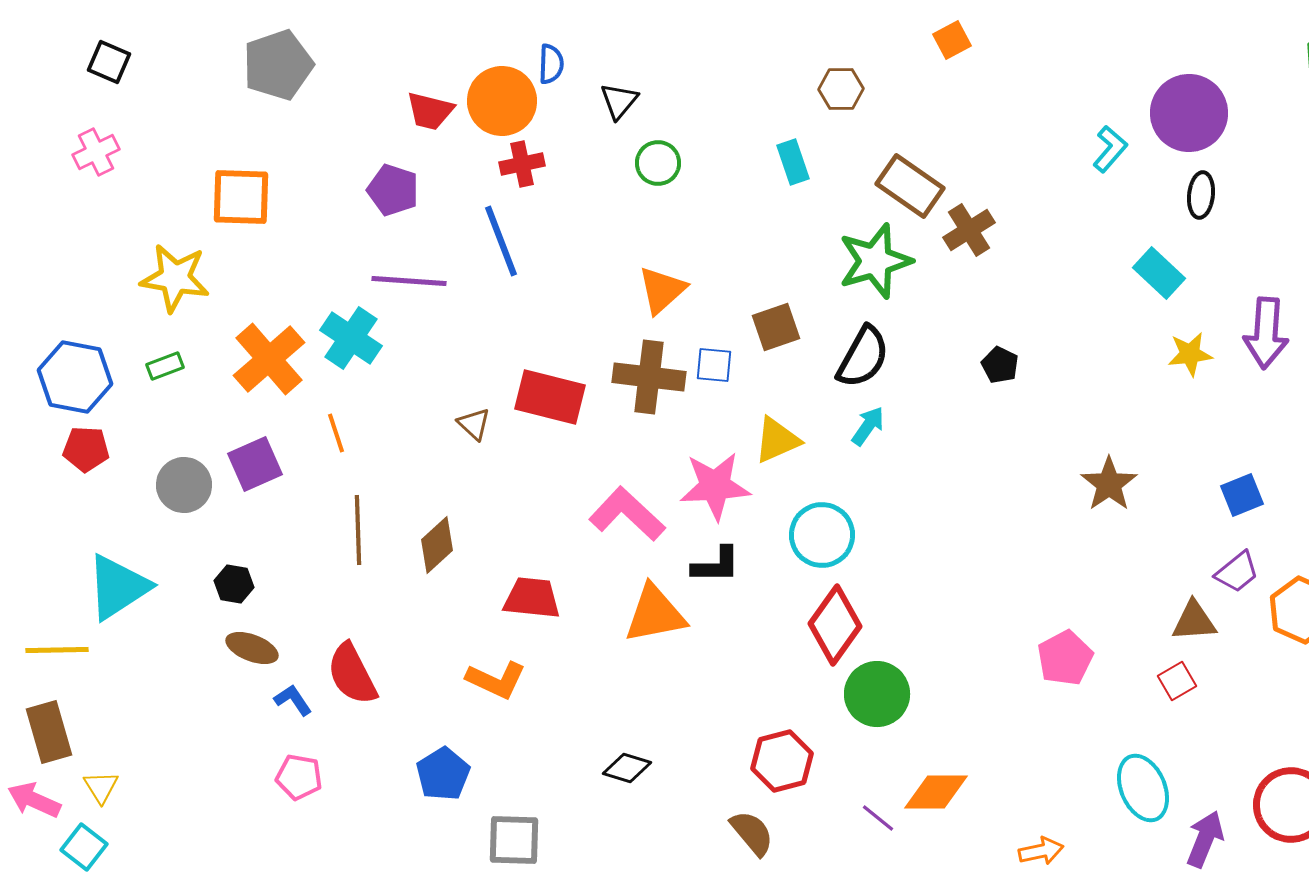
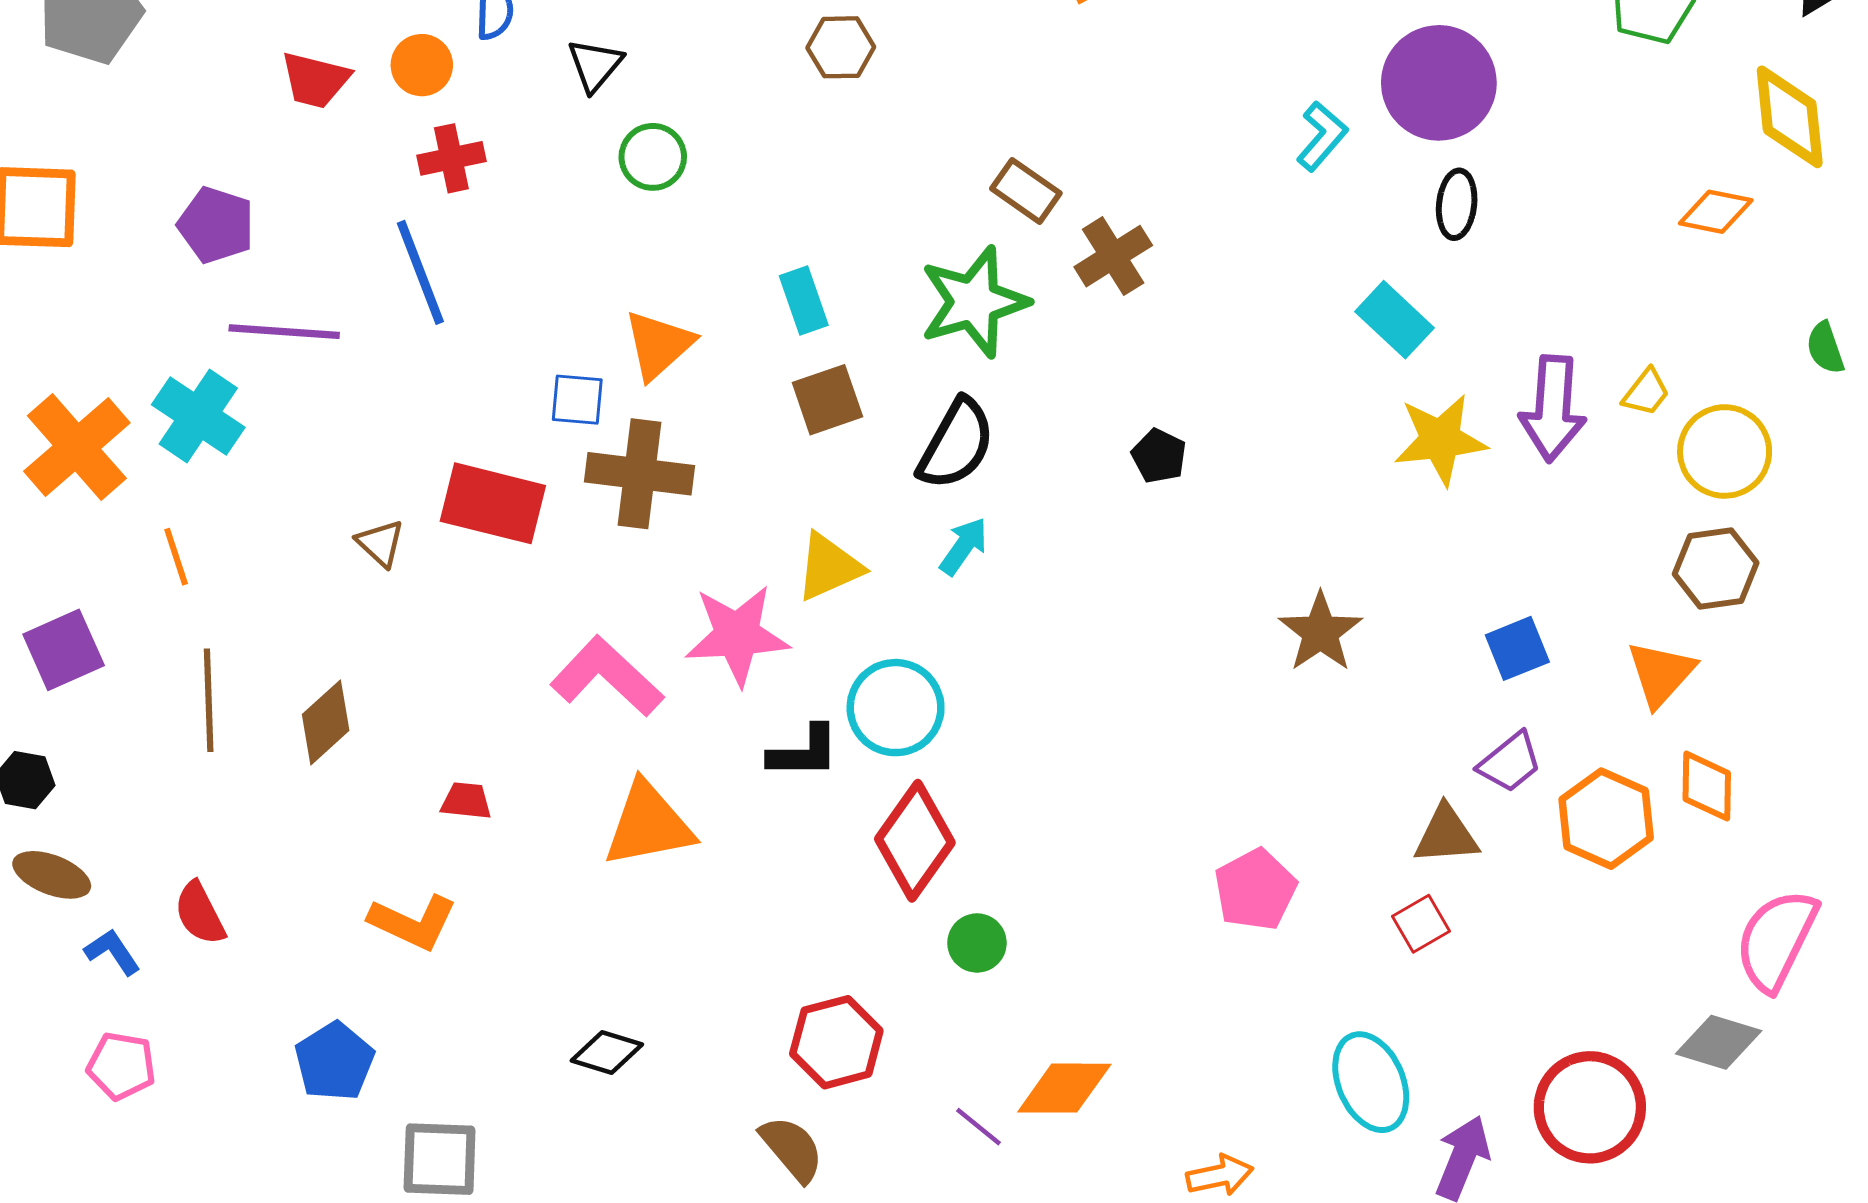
brown hexagon: (841, 89) -> (841, 47), moved
orange circle: (502, 101) -> (422, 65), size x0.6
cyan rectangle: (793, 162) -> (804, 300), moved
brown rectangle: (910, 186) -> (1026, 191), size x0.7
purple pentagon: (393, 190) -> (216, 225), moved
yellow star: (1190, 354) -> (1440, 440), size x1.4
blue square: (714, 365) -> (577, 400), moved
purple square: (255, 464) -> (64, 650), moved
black L-shape: (716, 565) -> (804, 752), moved
red trapezoid: (532, 598) -> (466, 801), size x0.6
red semicircle: (352, 674) -> (200, 913), size x0.7
green circle: (877, 694) -> (977, 943), size x0.6

